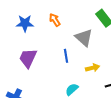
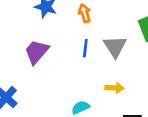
blue line: (66, 56) -> (85, 48), moved

